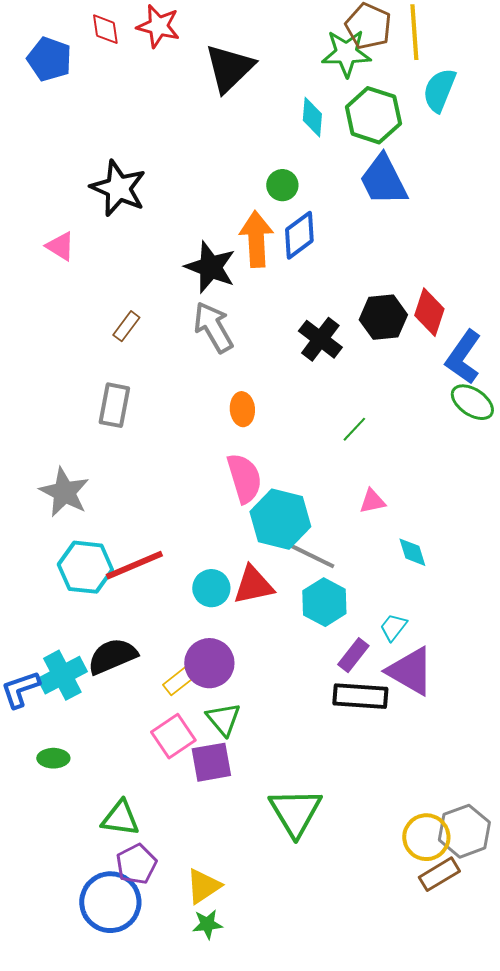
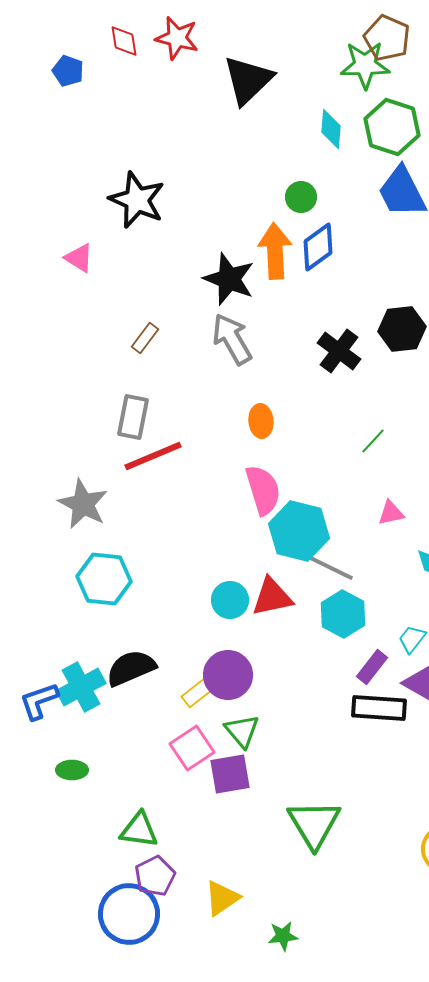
blue pentagon: (49, 59) -> (68, 71), size x0.7
red line: (134, 565) -> (153, 456), moved
green star: (207, 924) -> (283, 936), moved

